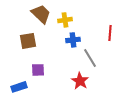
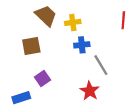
red line: (110, 33) -> (123, 20), moved
purple square: (38, 70) -> (43, 78), turned -32

